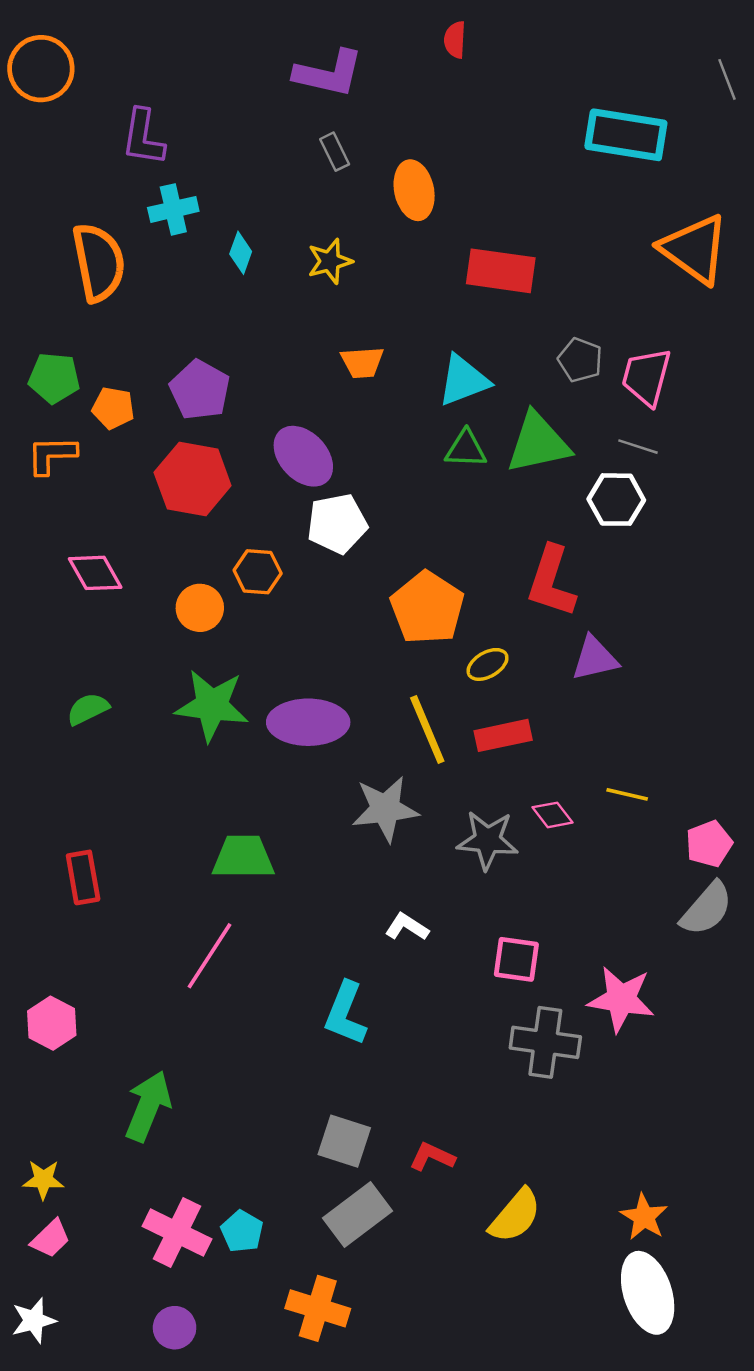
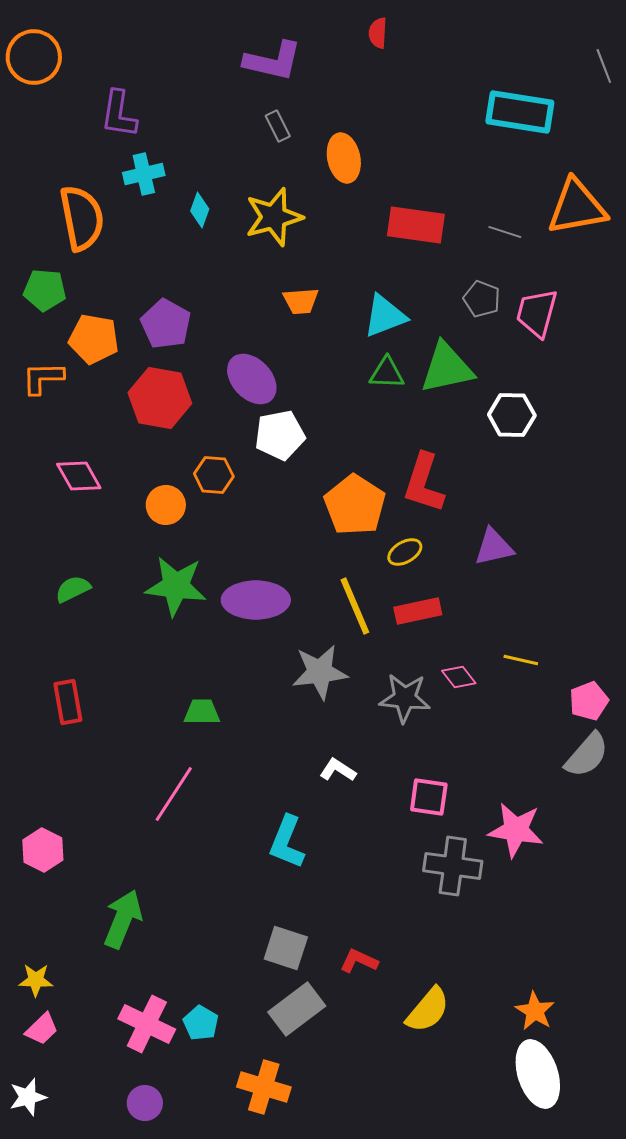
orange triangle: (695, 249) -> (577, 207), turned -46
yellow star: (330, 261) -> (274, 217), size x1.5
green pentagon: (54, 378) -> (45, 290), moved
orange pentagon: (113, 408) -> (94, 339), size x1.4
gray line: (638, 447) -> (505, 232), moved
red L-shape: (551, 581) -> (424, 483), moved
green trapezoid: (243, 857) -> (202, 712), size x0.7
red rectangle: (83, 877) -> (68, 702), moved

